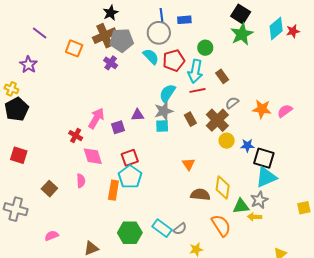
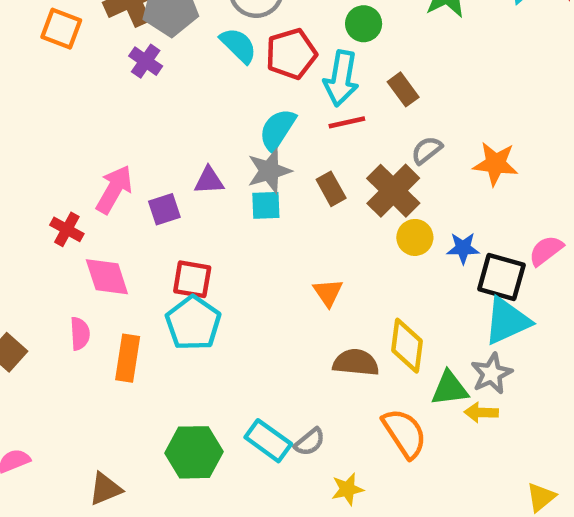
pink semicircle: (285, 111) -> (546, 251), moved
red square: (130, 158) -> (192, 279), turned 30
orange rectangle: (113, 190) -> (128, 358), moved

